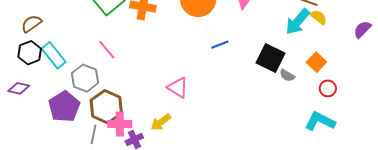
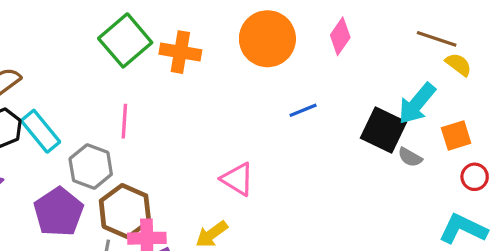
cyan arrow: (298, 22) -> (417, 104), moved
pink line: (107, 50) -> (124, 121), turned 45
orange square: (316, 62) -> (456, 136), turned 30

